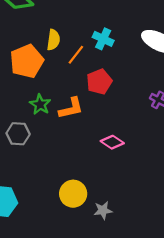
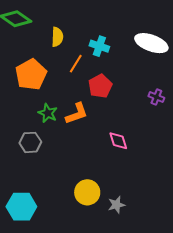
yellow semicircle: (53, 40) -> (57, 37), moved
pink diamond: (112, 142) -> (118, 141), turned 45

